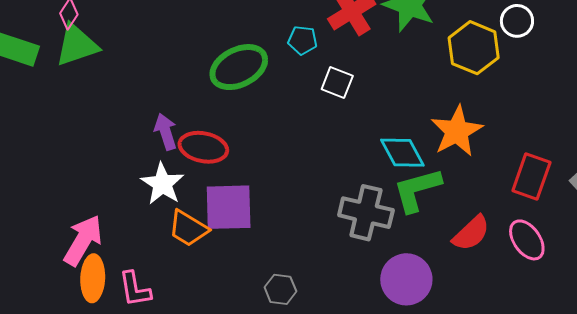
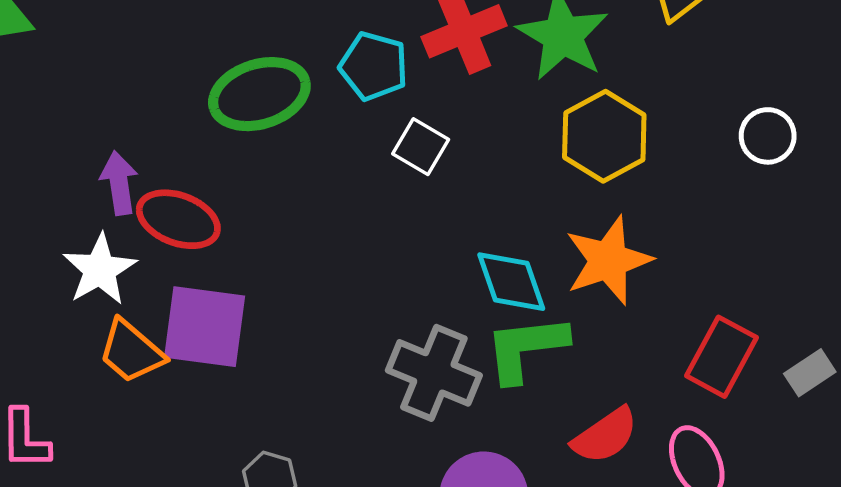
white circle: (517, 21) -> (768, 136), moved
cyan pentagon: (302, 40) -> (374, 66), size x1.4
yellow hexagon: (474, 48) -> (604, 136), moved

